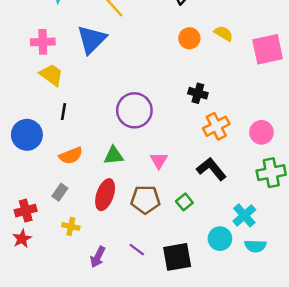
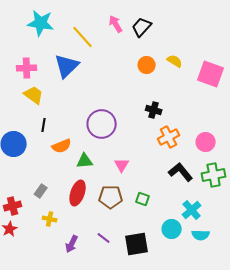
pink square: (268, 49) -> (211, 74), turned 32
orange semicircle: (71, 156) -> (62, 146), moved
black L-shape: (211, 169) -> (181, 172), moved
green square: (184, 202) -> (143, 199), turned -32

